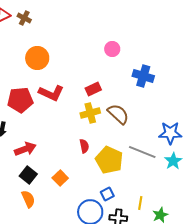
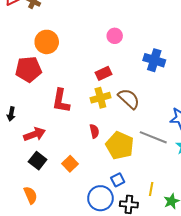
pink circle: (112, 49) -> (115, 36), moved
red L-shape: (51, 93) -> (61, 101), moved, turned 75
red pentagon: (20, 100) -> (28, 69), moved
orange semicircle: (28, 199) -> (30, 195), moved

